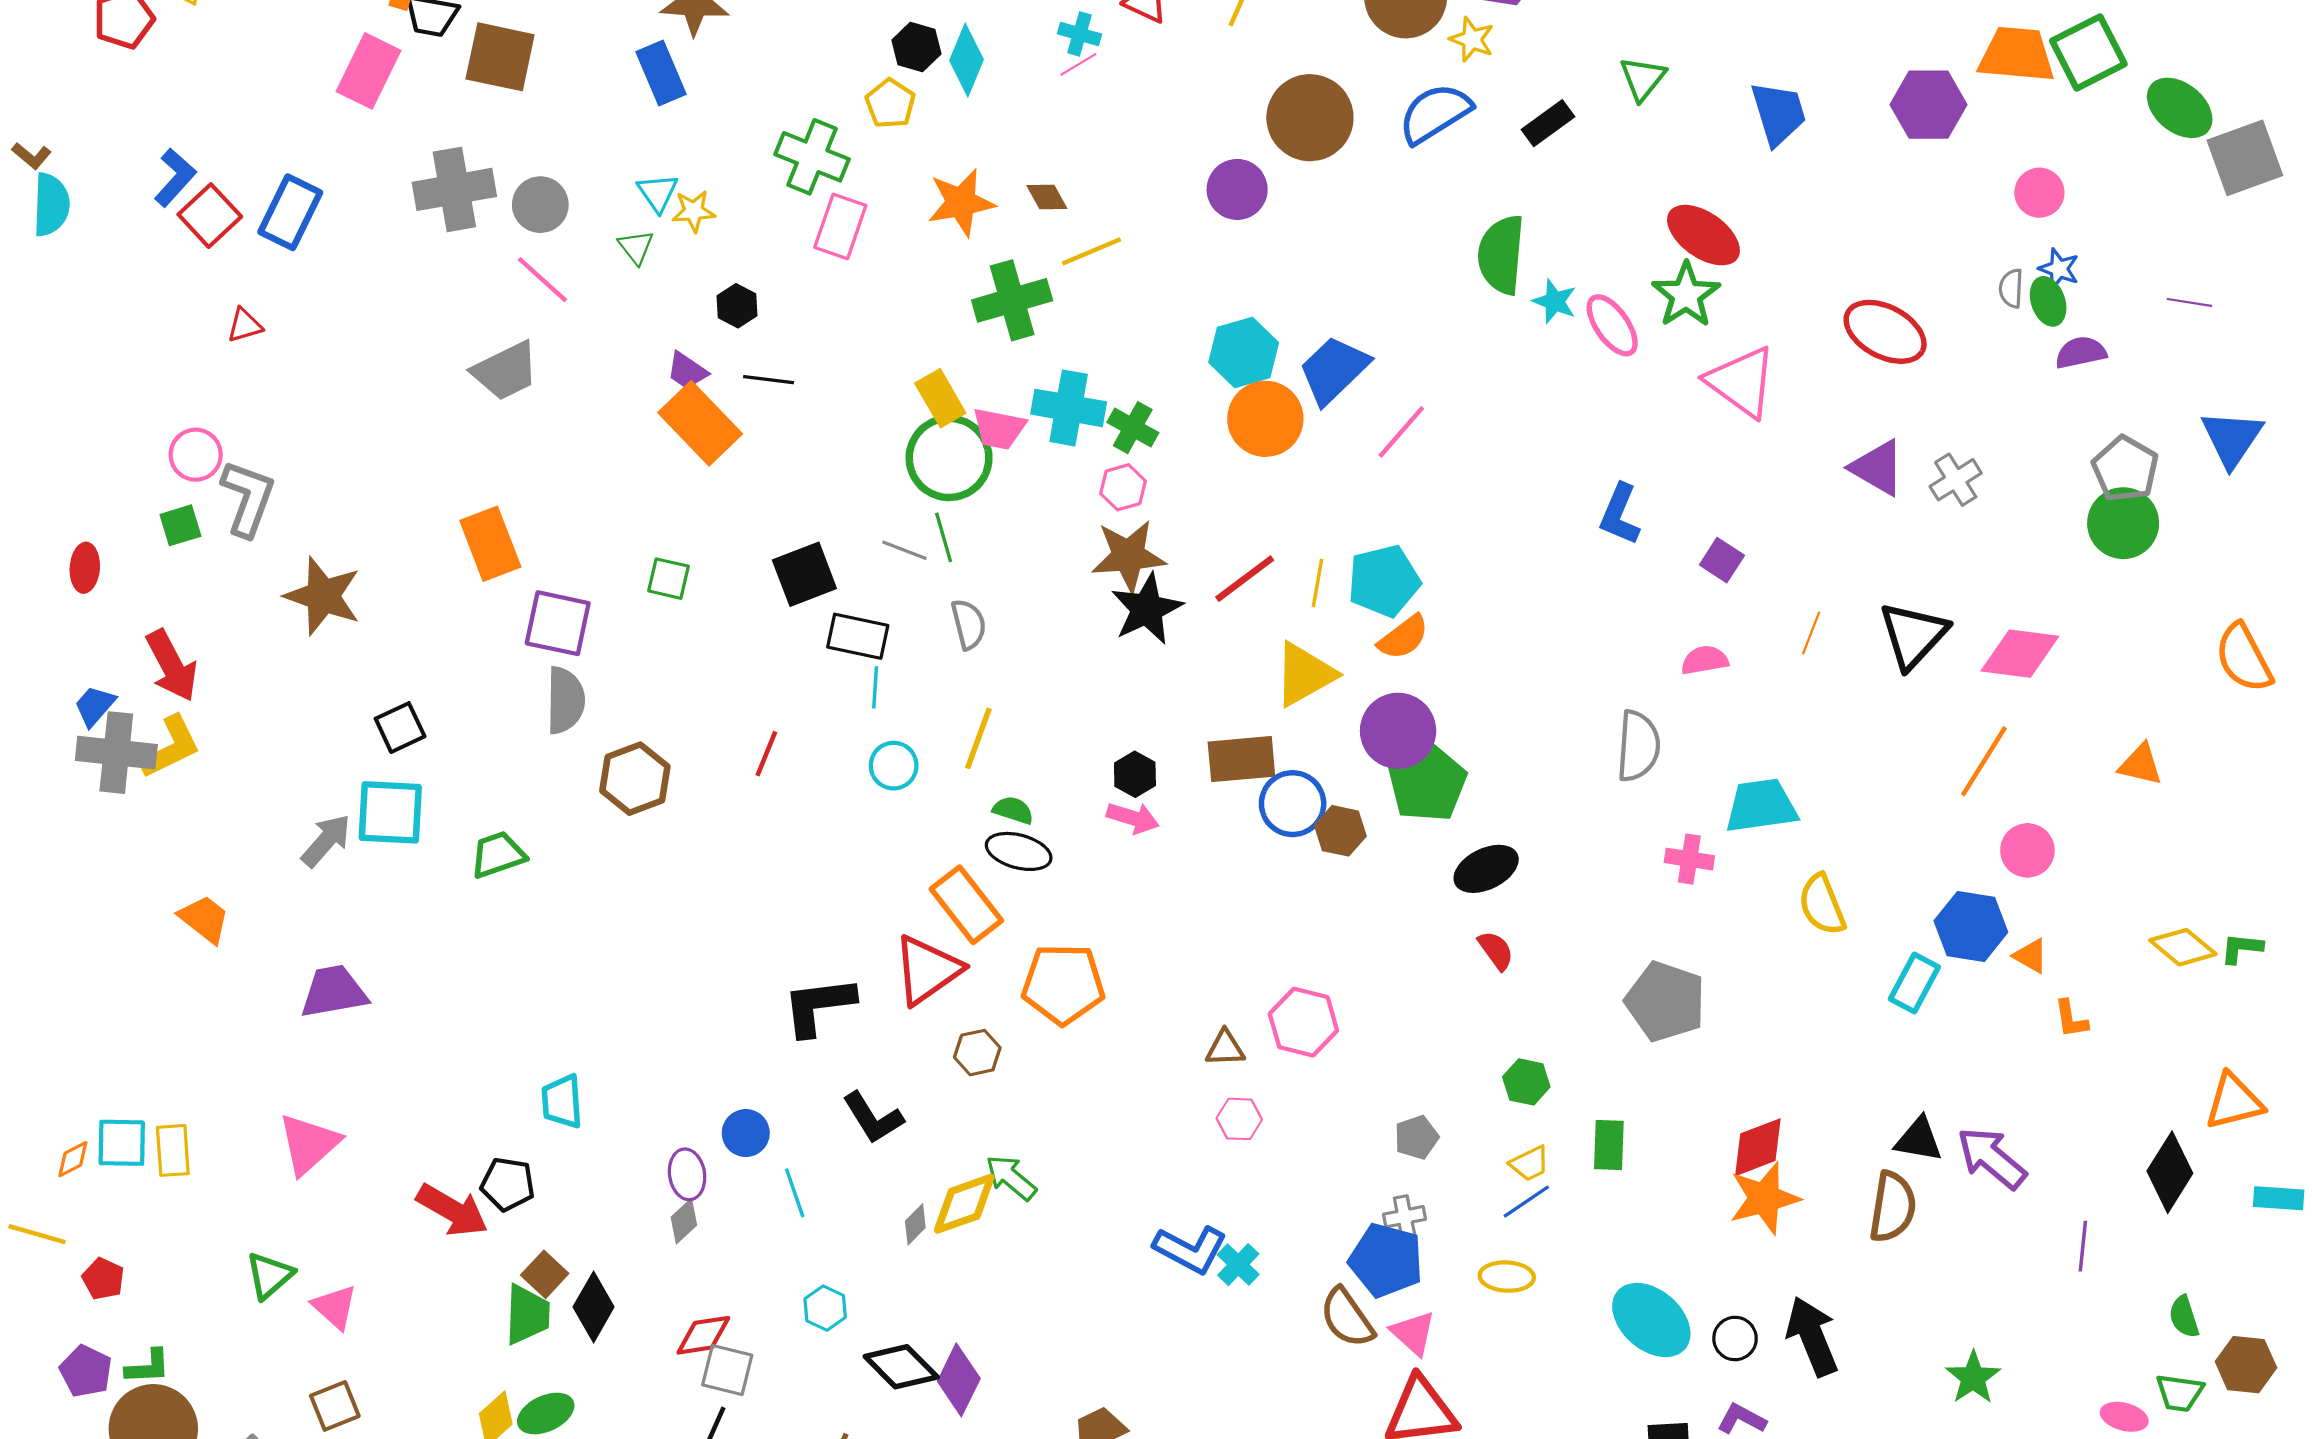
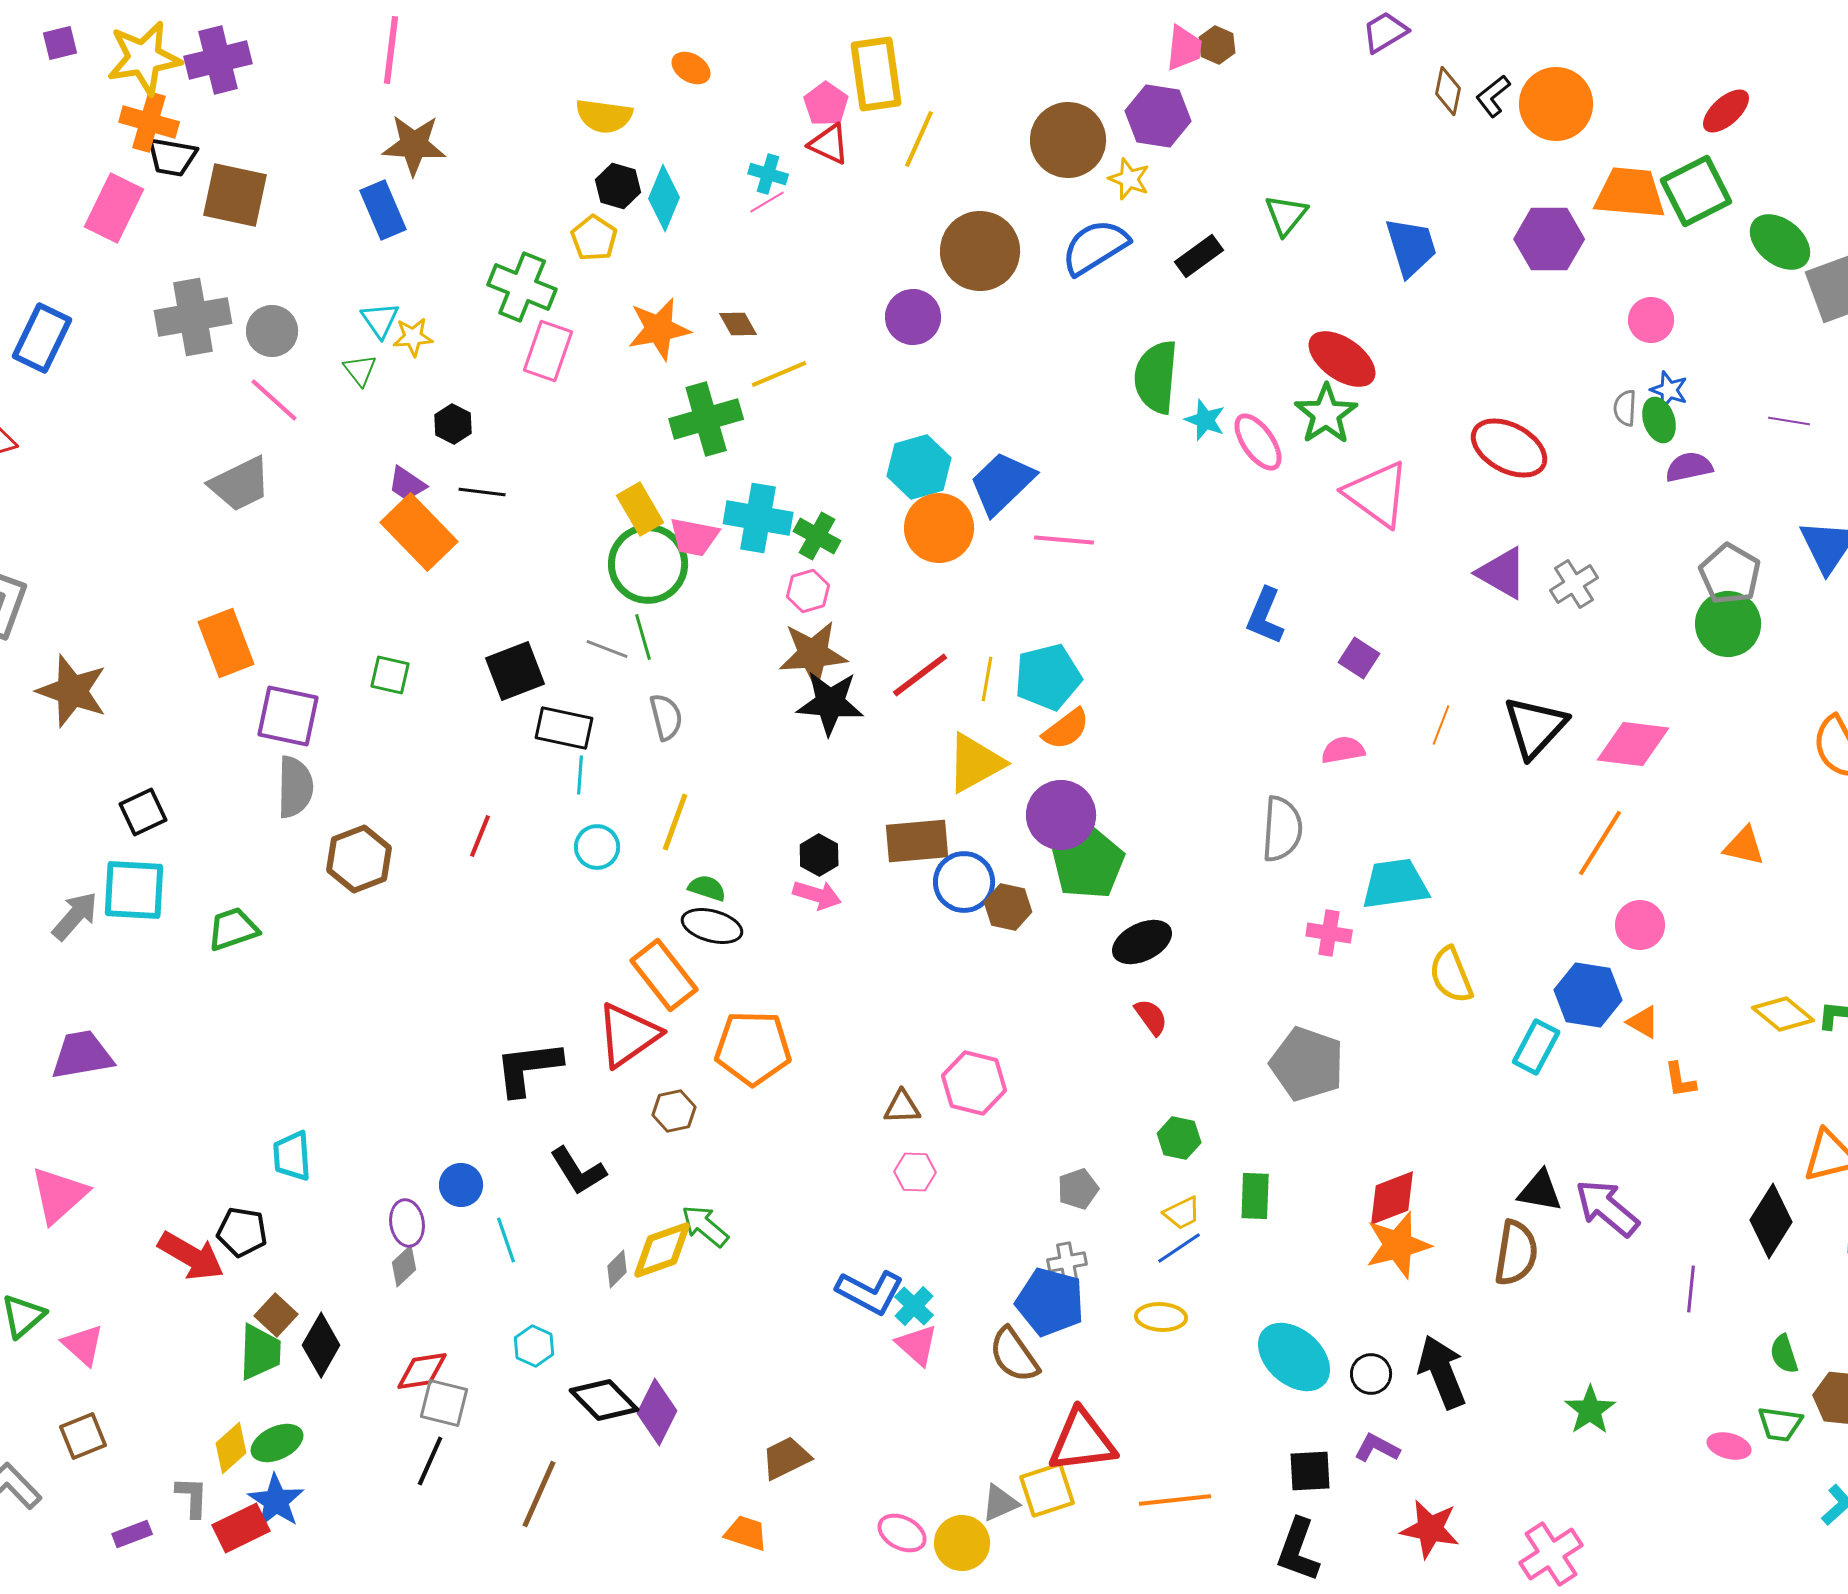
pink line: (1401, 432) -> (1064, 540), turned 54
black star: (1147, 609) -> (830, 703), turned 30
pink triangle: (1413, 1333) -> (917, 1345), moved

